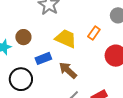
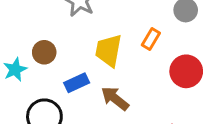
yellow trapezoid: (66, 39) -> (109, 50), turned -100

